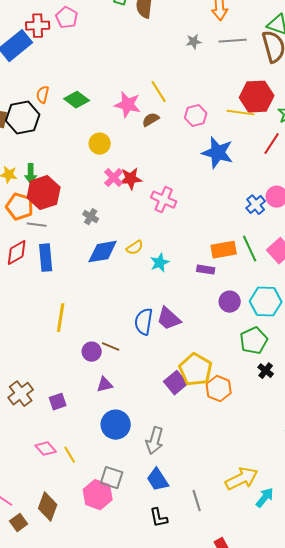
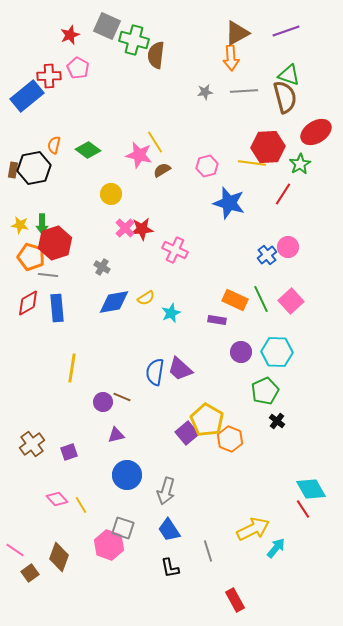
yellow line: (159, 92) -> (155, 142), moved
orange rectangle: (224, 250) -> (235, 300), turned 35

